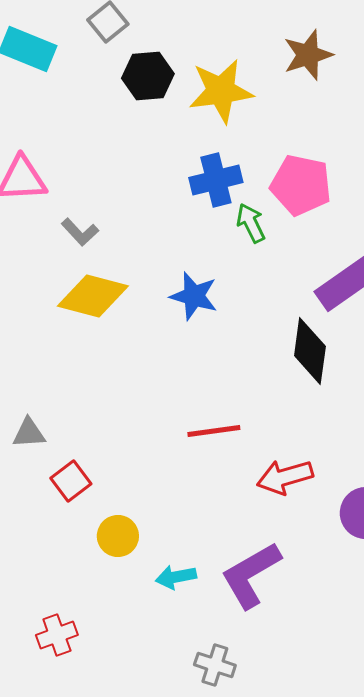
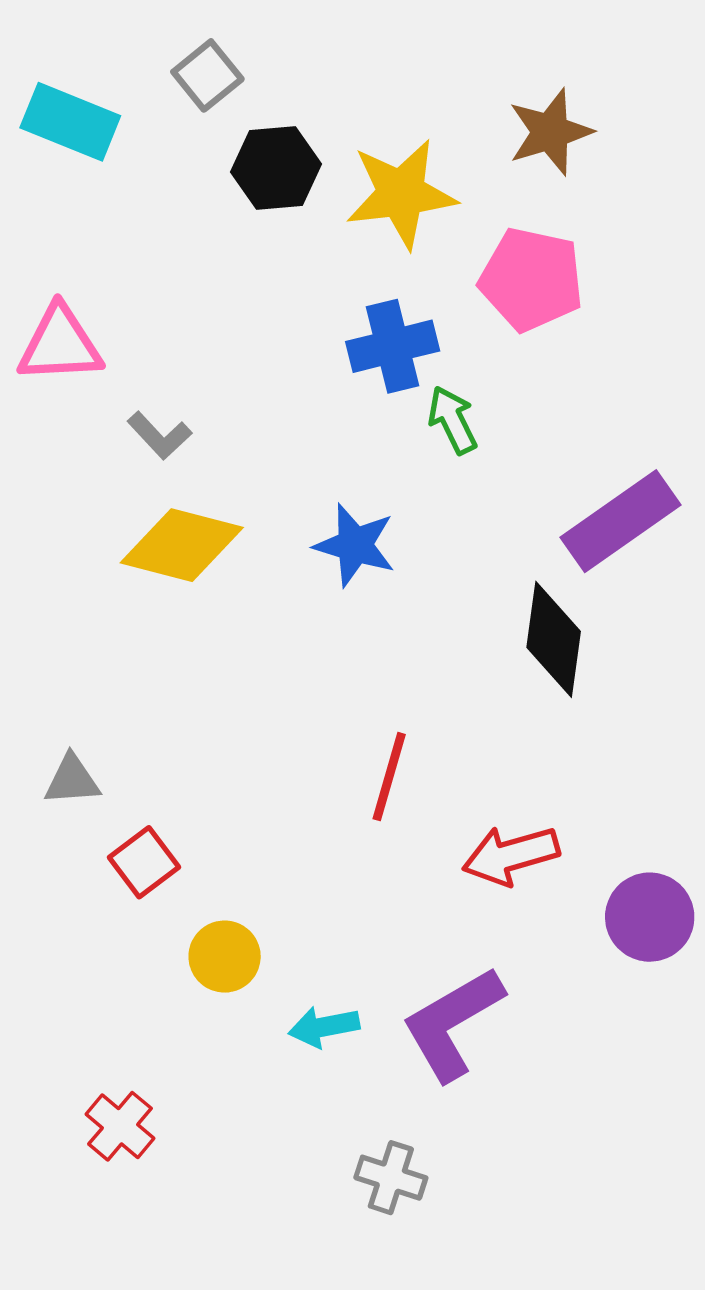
pink pentagon: (301, 185) -> (531, 279), moved
red line: (214, 431) -> (389, 777), turned -66
red cross: (57, 635) -> (120, 1126), turned -30

